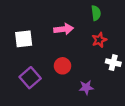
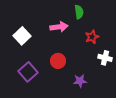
green semicircle: (96, 13) -> (79, 12), moved
white square: (24, 39) -> (22, 36), turned -36

